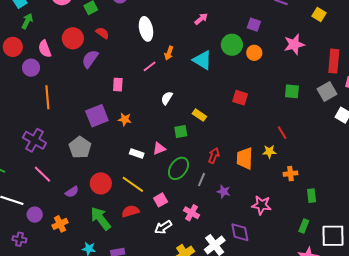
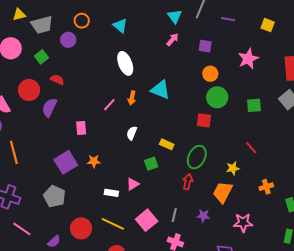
pink arrow: (201, 19) -> (172, 40), moved
white ellipse: (146, 29) -> (125, 63), moved
green circle: (232, 45) -> (217, 97), moved
orange arrow: (169, 53) -> (132, 98), moved
yellow star: (269, 152) -> (233, 168), moved
orange trapezoid: (245, 158) -> (223, 192), moved, turned 35
green ellipse: (178, 168) -> (197, 157), moved
gray line: (202, 180) -> (174, 215), moved
pink square: (161, 200) -> (147, 220), moved, size x1.5

